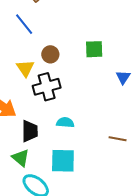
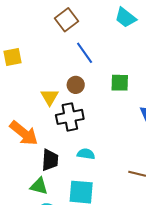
blue line: (24, 24) -> (85, 53), moved
green triangle: (21, 158) -> (39, 186), turned -30

